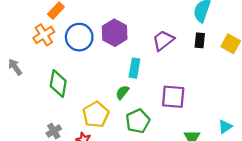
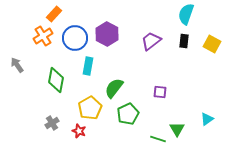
cyan rectangle: (134, 68) -> (88, 66), moved
green semicircle: (122, 92) -> (114, 88), size x1.5
purple square: (173, 97) -> (160, 92), size x0.6

